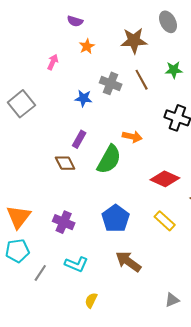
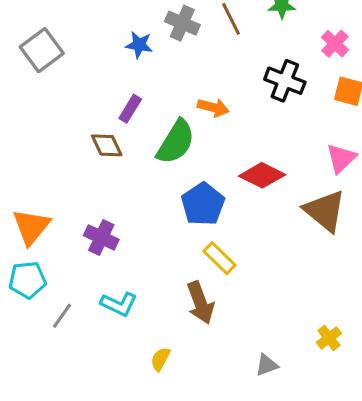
blue pentagon: (116, 218) -> (203, 204), moved
yellow rectangle: (165, 221) -> (219, 258), moved
brown arrow: (128, 262) -> (200, 303), turned -148
yellow semicircle: (91, 300) -> (160, 359), moved

